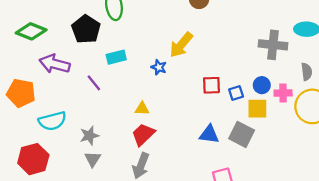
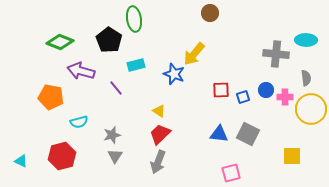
blue star: (159, 67) -> (174, 74), size x1.5
yellow triangle: (142, 109) -> (159, 111), turned 32
yellow square: (257, 109) -> (292, 156), moved
cyan semicircle: (52, 121) -> (79, 122), size x0.7

